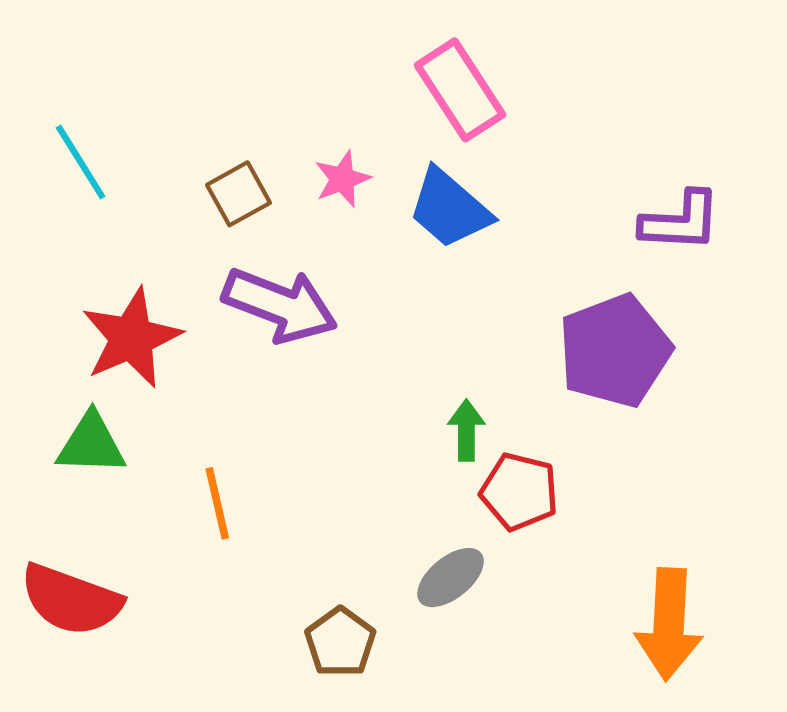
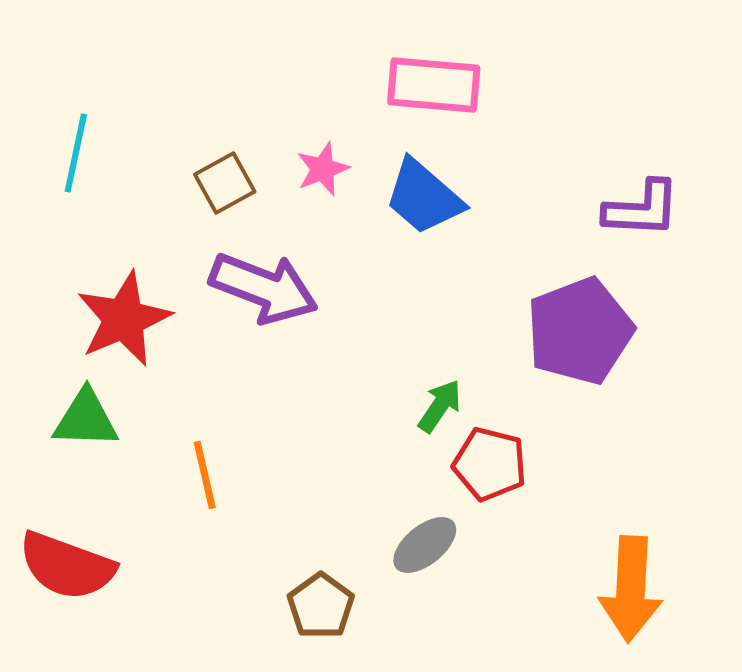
pink rectangle: (460, 90) -> (434, 85), turned -52
cyan line: (81, 162) -> (76, 153), turned 44
green arrow: (466, 430) -> (440, 406), turned 34

